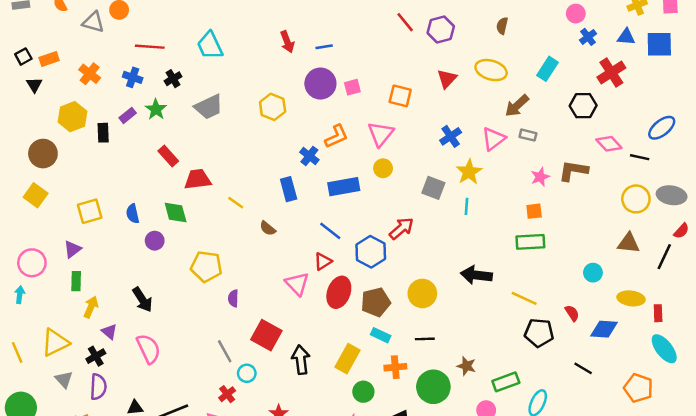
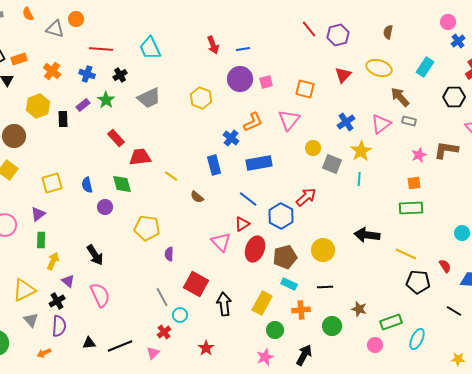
brown arrow: (517, 106) -> (400, 97), turned 90
yellow circle: (383, 168) -> (313, 148), moved
green circle: (433, 387) -> (332, 326), size x0.7

